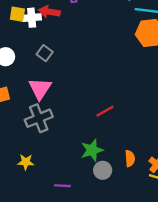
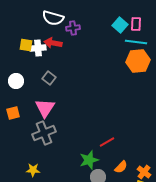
red line: (105, 111) -> (107, 142), moved
orange semicircle: (130, 158) -> (121, 167), turned 48

